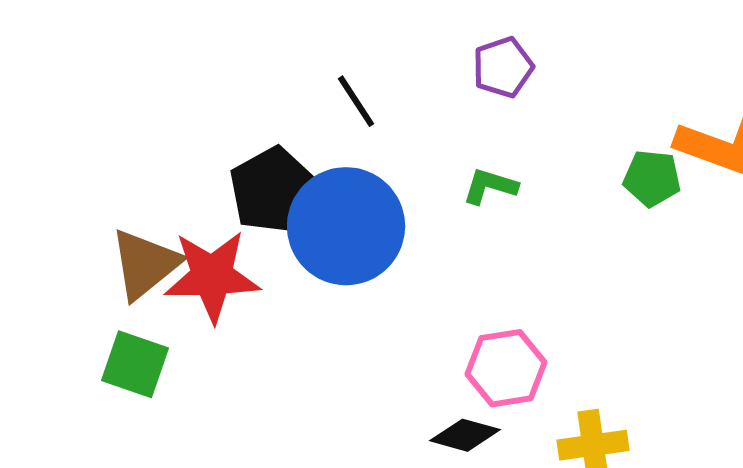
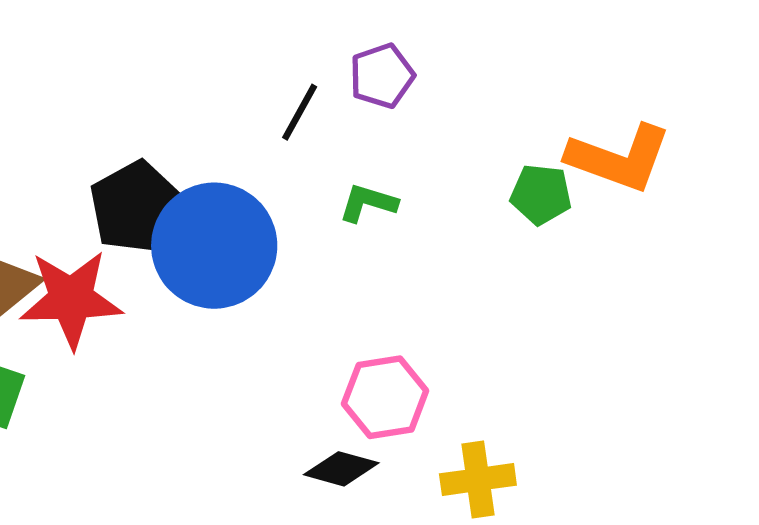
black line: (356, 101) -> (300, 112), moved, turned 62

